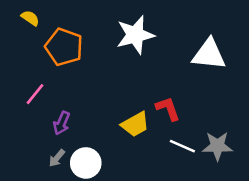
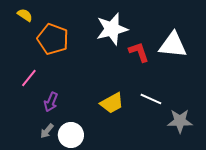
red L-shape: (168, 109) -> (139, 52), moved
white line: (182, 146) -> (151, 99), moved

